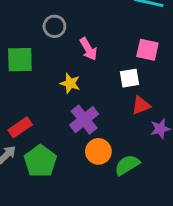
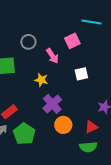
pink square: (147, 50) -> (72, 41), moved, turned -35
red triangle: (141, 105) -> (91, 127), moved
green semicircle: (127, 165) -> (88, 147), moved, turned -150

